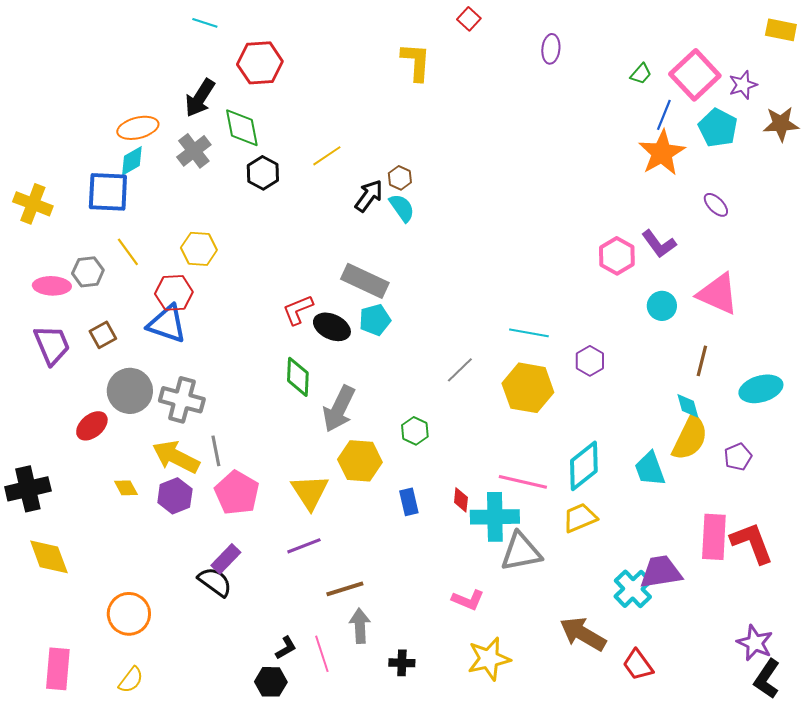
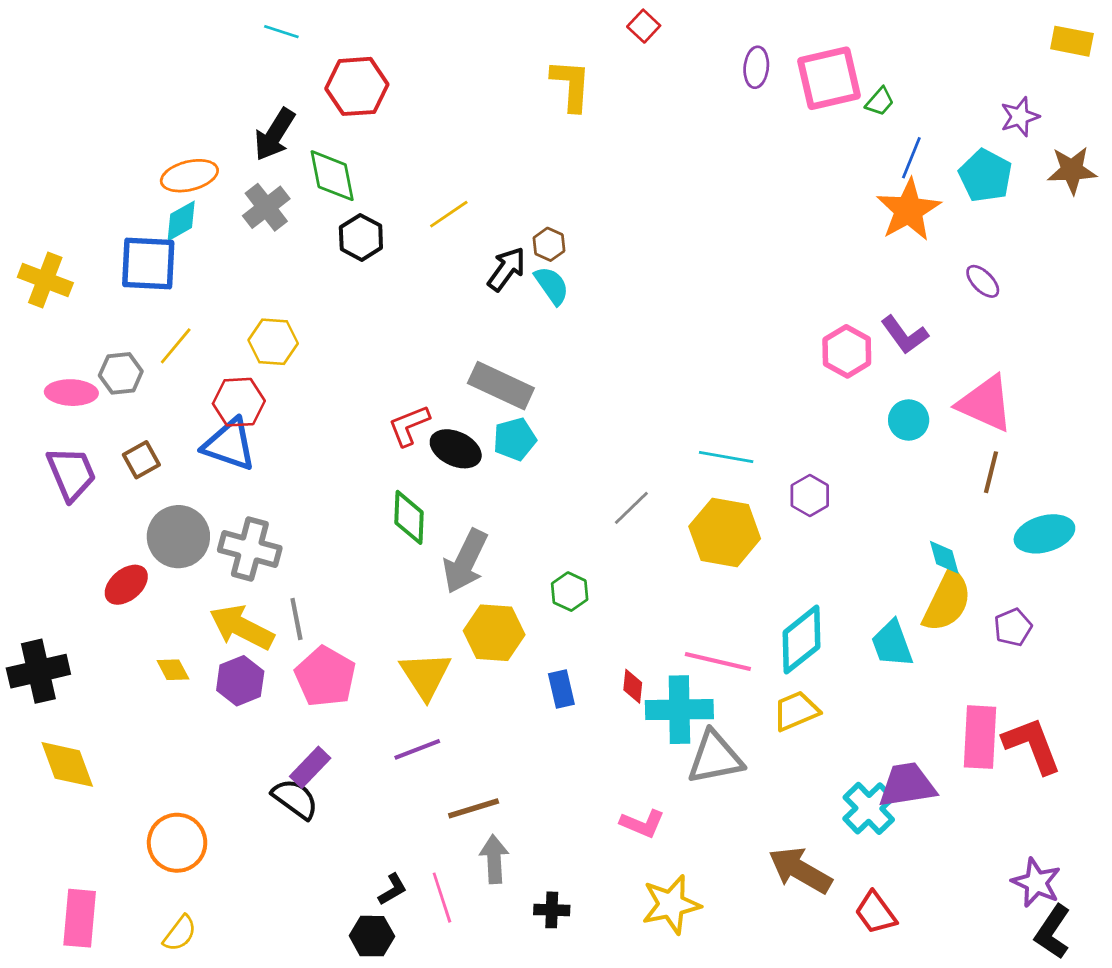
pink square: (695, 75) -> (829, 78), moved, turned 30
yellow line: (128, 252) -> (176, 346), turned 76
brown line: (702, 361) -> (991, 472), moved

